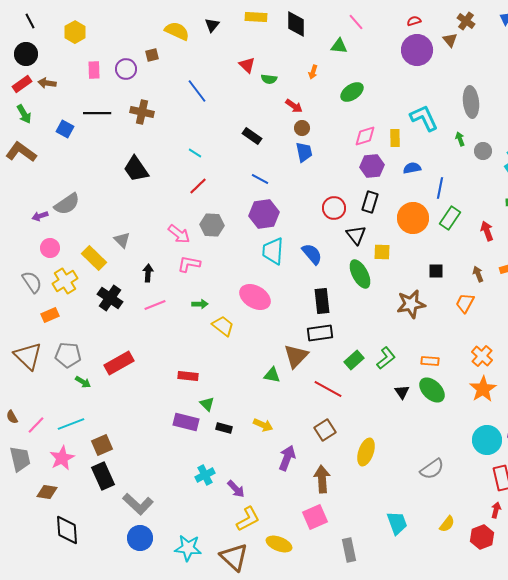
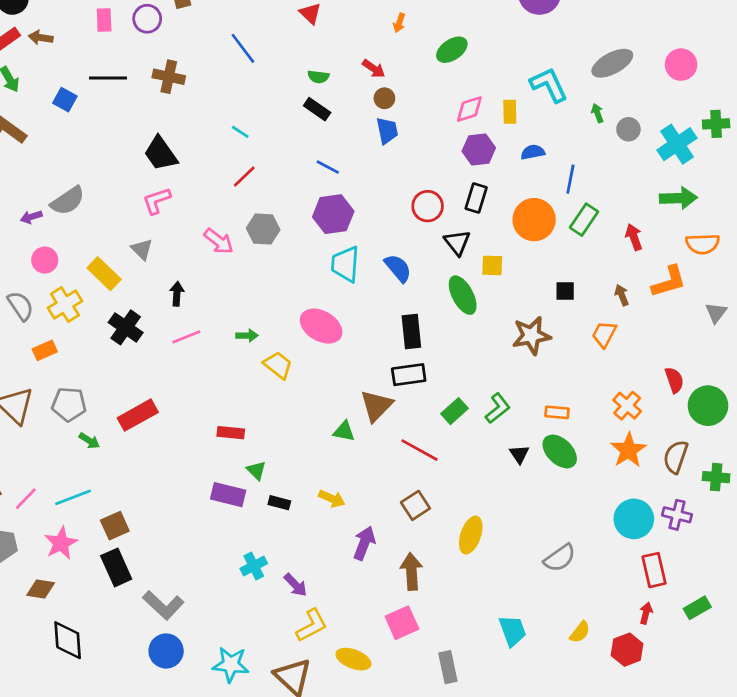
green semicircle: (269, 79) -> (318, 77), moved
gray ellipse: (471, 102) -> (612, 63), turned 68
pink L-shape: (189, 264) -> (157, 201), moved, turned -30

